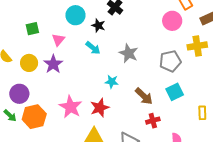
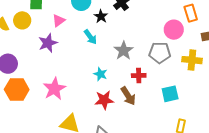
gray pentagon: (170, 61) -> (160, 53), moved
yellow circle: (29, 63) -> (22, 20), moved
cyan square: (175, 92) -> (170, 94), moved
red star: (100, 108) -> (104, 100), moved
red cross: (153, 121) -> (139, 75), moved

